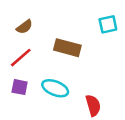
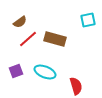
red line: (21, 58) -> (28, 39), moved
purple square: (20, 87) -> (16, 71), turned -32

